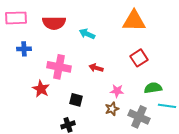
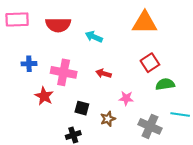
blue cross: (24, 49) -> (29, 64), moved
green semicircle: (153, 88) -> (165, 84), moved
brown star: (112, 109) -> (108, 119), moved

